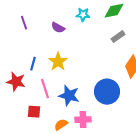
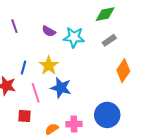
cyan star: (83, 15) -> (74, 37), moved, size x1.5
blue circle: (107, 92) -> (107, 115), moved
blue star: (69, 96) -> (61, 88), moved

